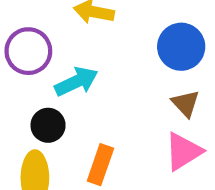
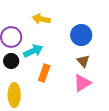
black circle: (48, 125) -> (11, 61), moved
orange rectangle: (100, 165) -> (44, 73), moved

